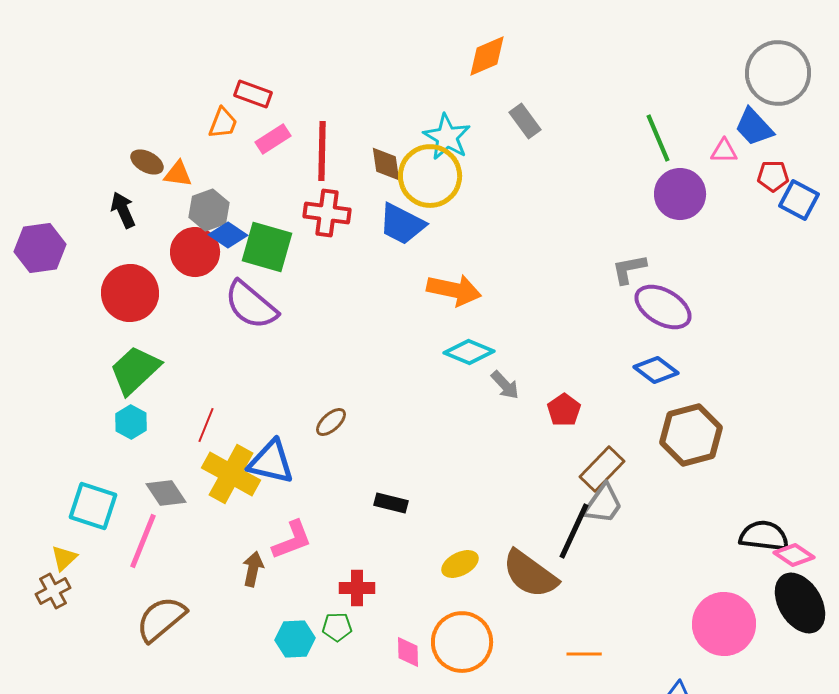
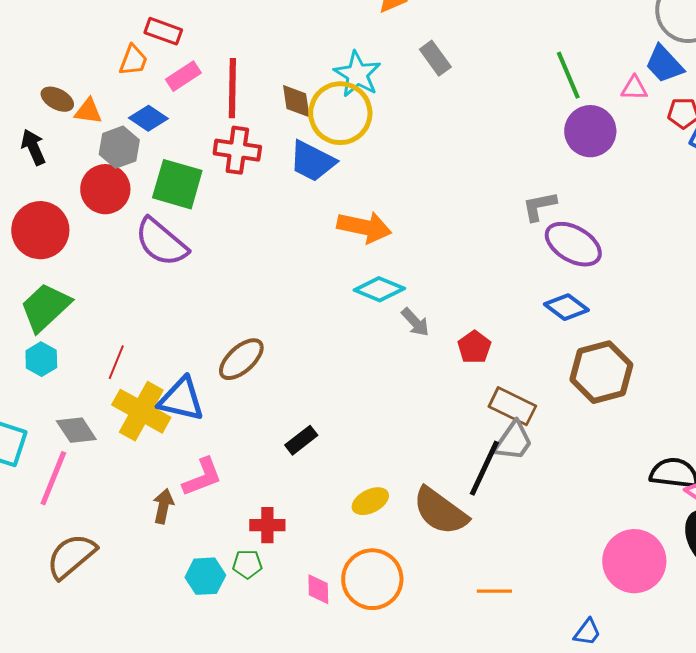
blue diamond: (228, 235) -> (148, 118), moved
brown ellipse: (331, 422) -> (241, 359), size x1.5
brown rectangle: (602, 469) -> (512, 406), turned 72
black rectangle: (391, 503) -> (301, 440), turned -52

